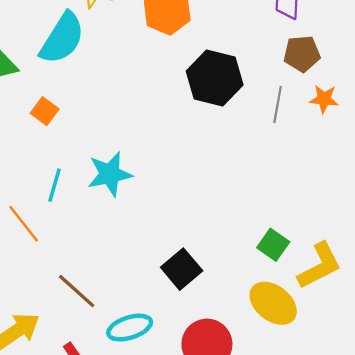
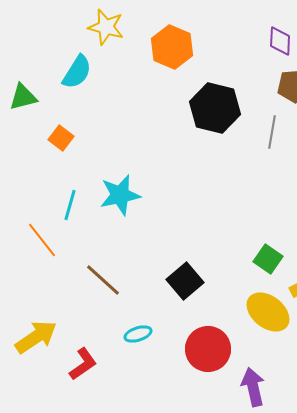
cyan semicircle: (62, 38) -> (77, 72), size x0.7
brown line: (77, 291) -> (103, 280), moved
cyan ellipse: (130, 328) -> (138, 334), size x0.7

